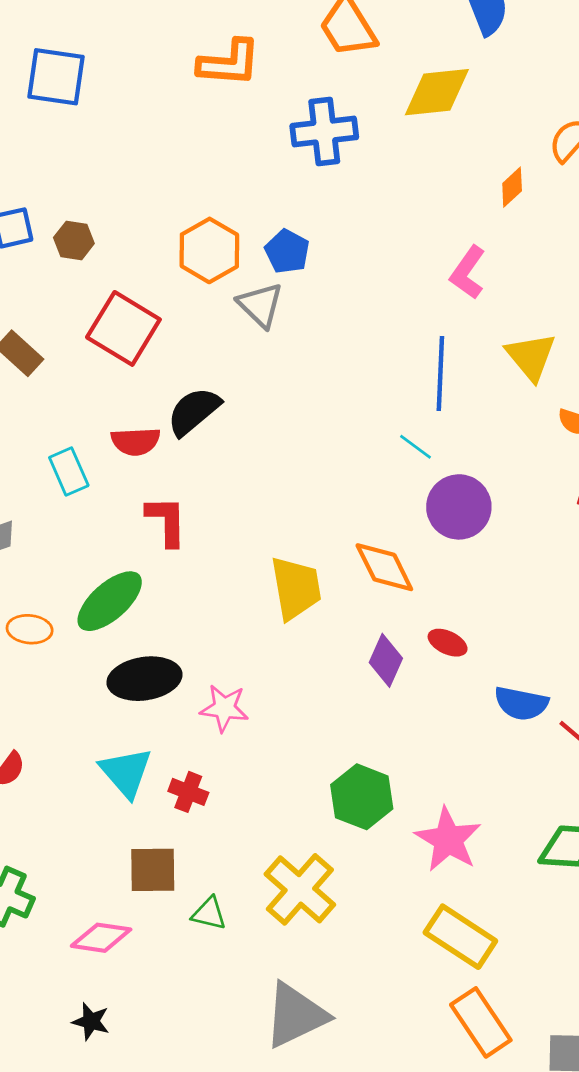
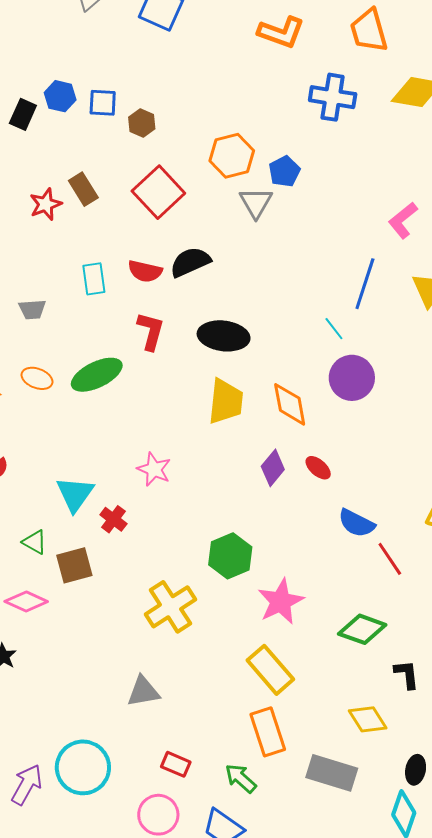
black ellipse: (144, 679) -> (224, 336), moved
brown square: (153, 870) -> (74, 565), turned -30
green triangle: (209, 914) -> (35, 542), moved
gray triangle: (296, 1015) -> (143, 691), size x0.7

